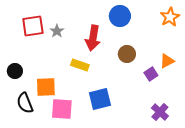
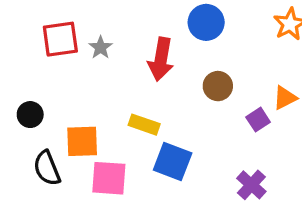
yellow rectangle: (80, 65) -> (144, 125), moved
blue square: (100, 99) -> (173, 161), turned 35
purple cross: (160, 112) -> (251, 185), moved

